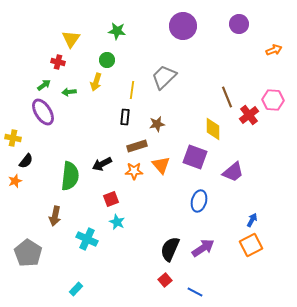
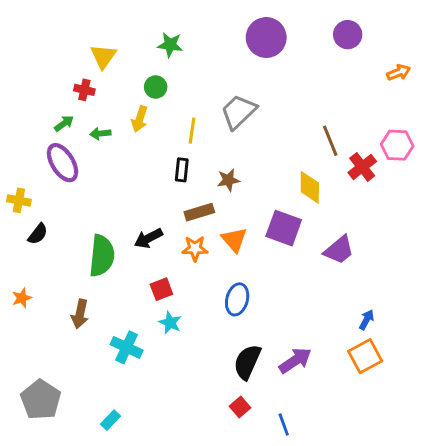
orange star: (15, 181) -> (22, 298), moved
blue ellipse: (199, 201) -> (237, 299), moved
gray pentagon: (28, 253) -> (41, 400), moved
blue line: (195, 292) -> (284, 424), turned 42

